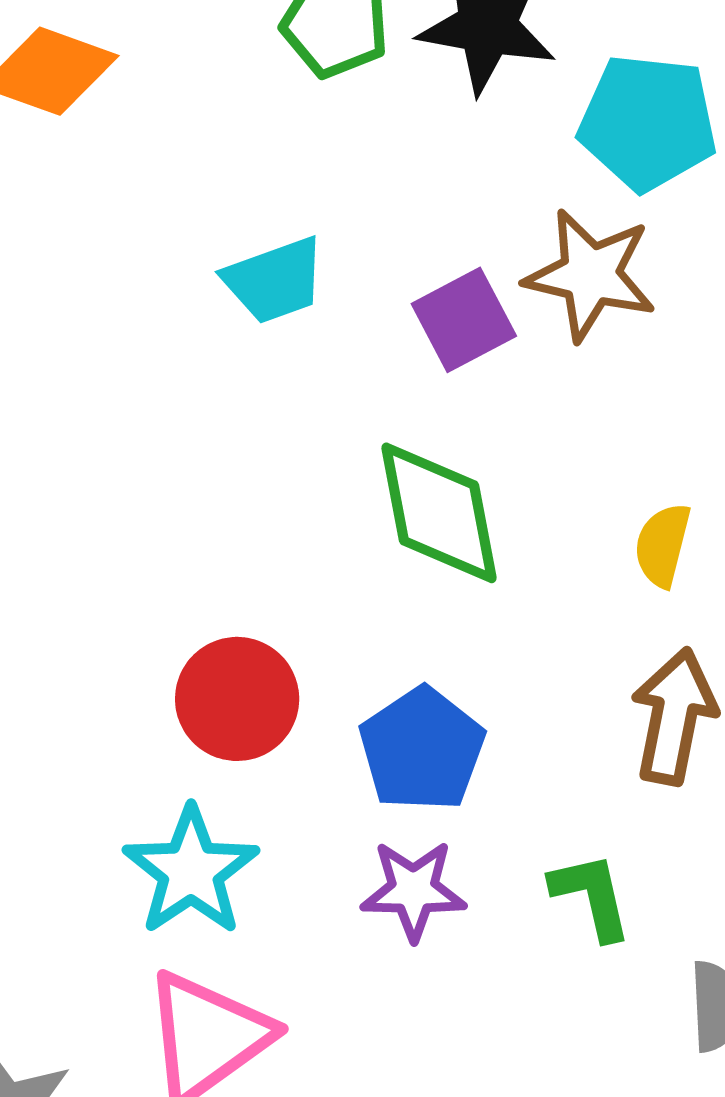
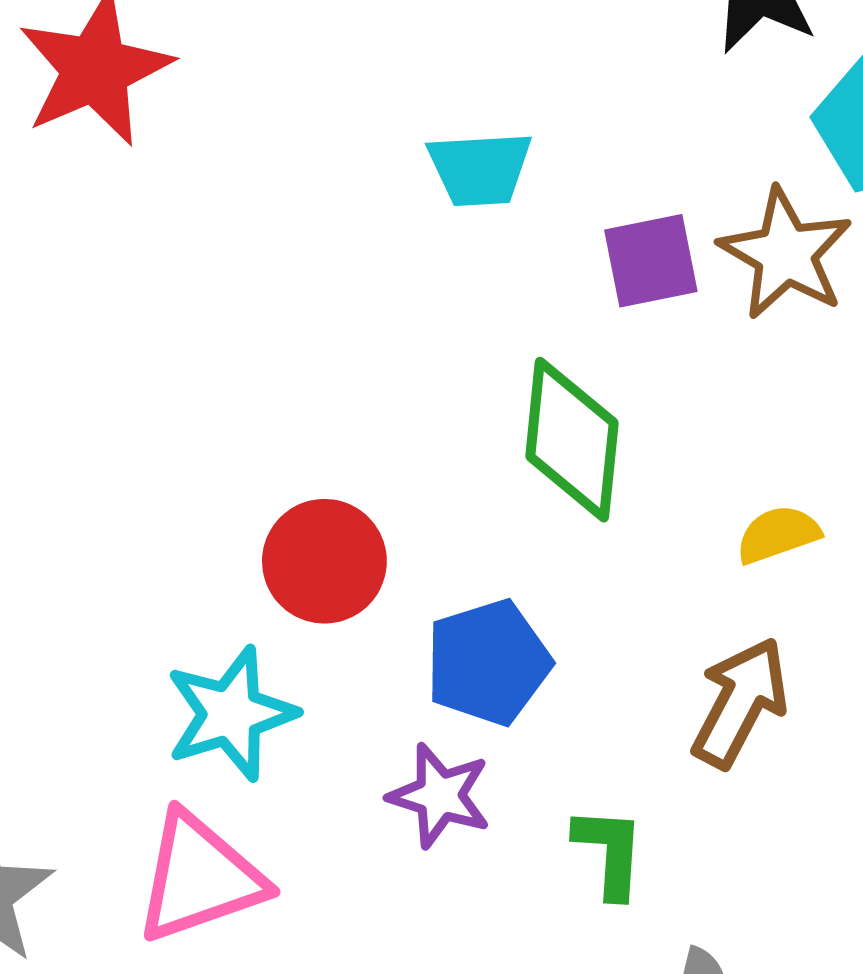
yellow semicircle: (663, 545) -> (778, 534), turned 40

